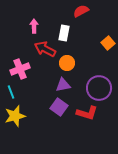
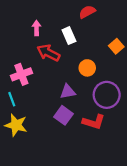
white rectangle: (64, 33) -> (69, 36), turned -35
orange circle: (67, 63) -> (87, 68), moved
yellow star: (15, 116) -> (16, 125), turned 30

